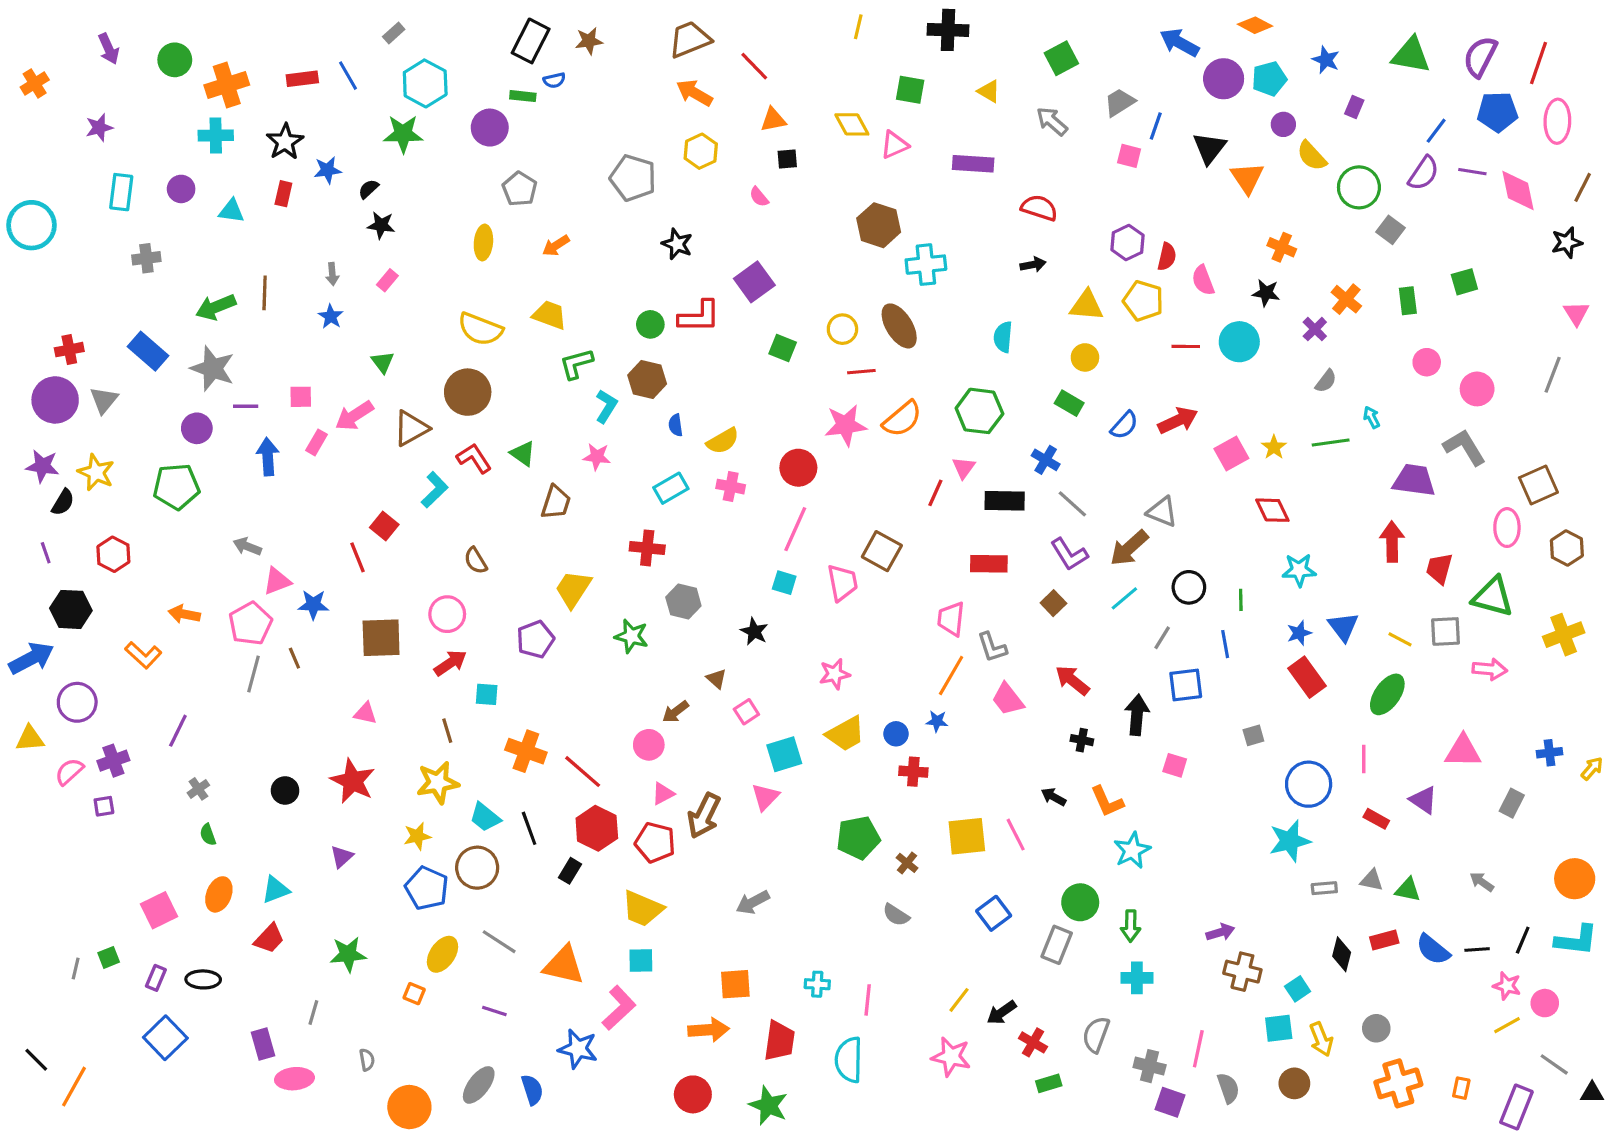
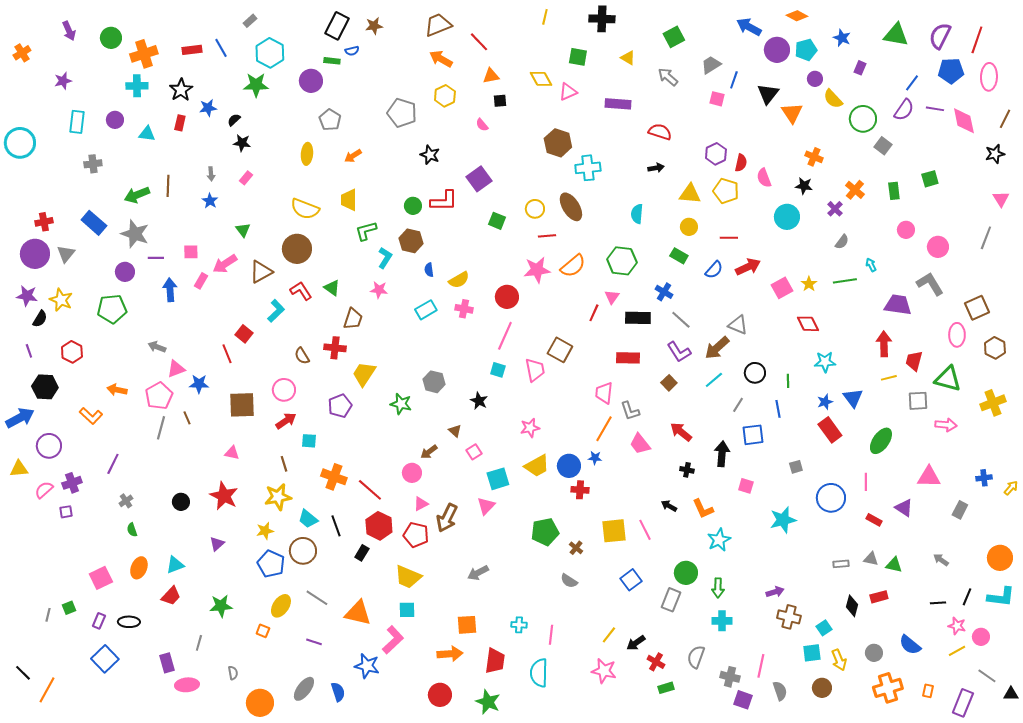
yellow trapezoid: (550, 315) -> (349, 200), turned -110
red line: (1186, 346) -> (729, 238), moved
red cross: (647, 548) -> (335, 348), moved
yellow line: (1400, 639) -> (889, 378), moved, turned -42
blue circle: (896, 734) -> (569, 466), size x1.5
cyan star: (1290, 841) -> (783, 520), moved
blue semicircle: (1433, 950) -> (910, 645), moved

